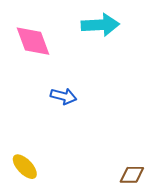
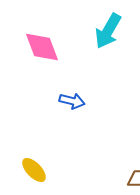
cyan arrow: (100, 25) -> (108, 31), turned 123

